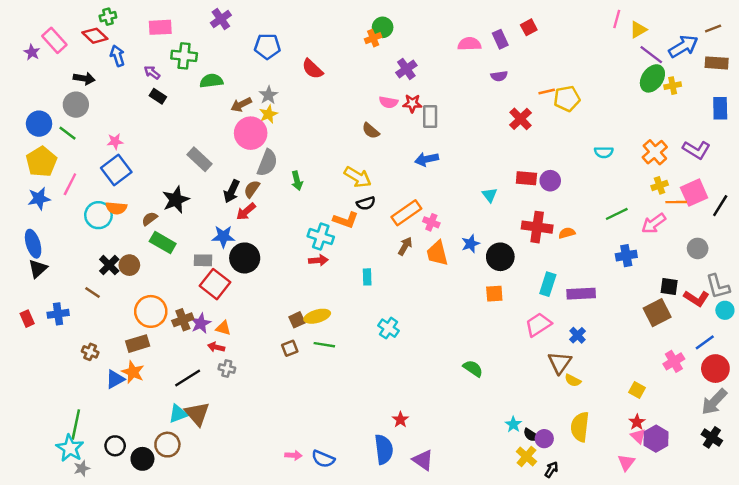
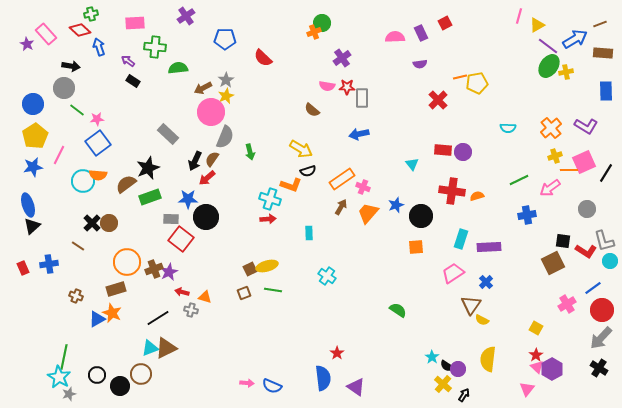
green line: (68, 133) -> (77, 110), moved
brown semicircle: (150, 219) -> (126, 184), size x1.5
green rectangle: (163, 242) -> (150, 197), moved, turned -50
orange trapezoid: (437, 253) -> (368, 213), turned 55
orange triangle: (223, 328) -> (205, 297), moved
brown triangle: (197, 414) -> (166, 348), turned 45

